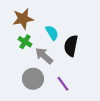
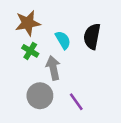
black semicircle: (71, 46) -> (92, 36), moved
gray arrow: (44, 56) -> (53, 68), turned 36

